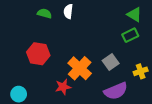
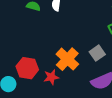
red hexagon: (38, 54) -> (27, 68), moved

